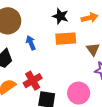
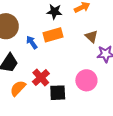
orange rectangle: (66, 39) -> (53, 35), moved

